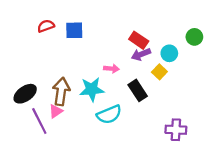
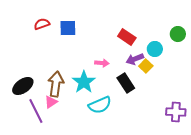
purple arrow: (141, 54) -> (135, 59), moved
cyan star: (92, 89) -> (84, 82), turned -30
purple cross: (176, 130) -> (176, 112), moved

